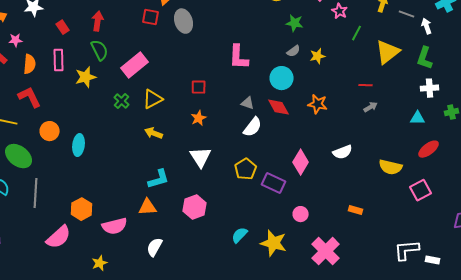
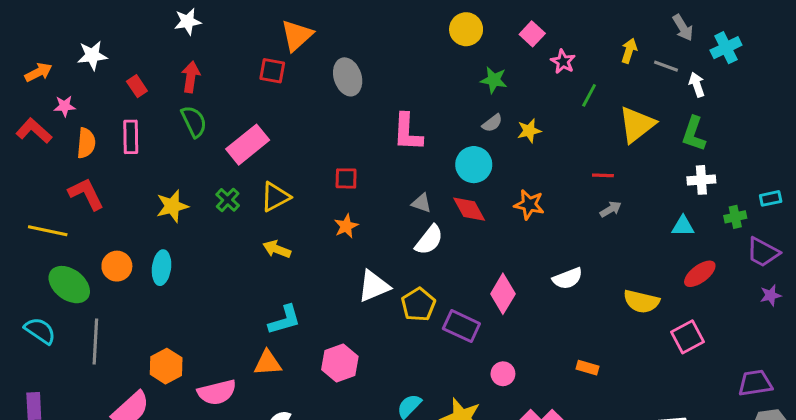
gray ellipse: (184, 21) -> (348, 77), moved
yellow star: (86, 77) -> (172, 206), moved
orange circle: (50, 131) -> (117, 266), moved
white triangle: (201, 157) -> (374, 286), moved, turned 40

